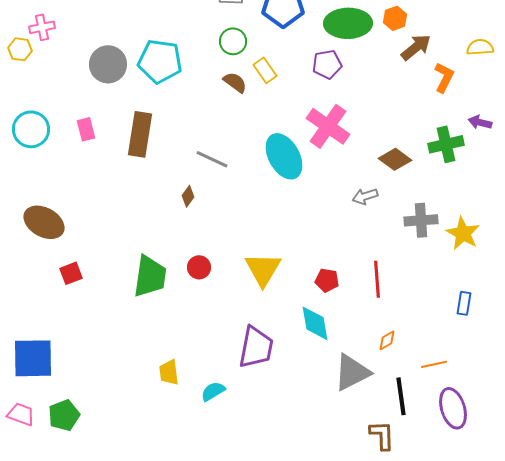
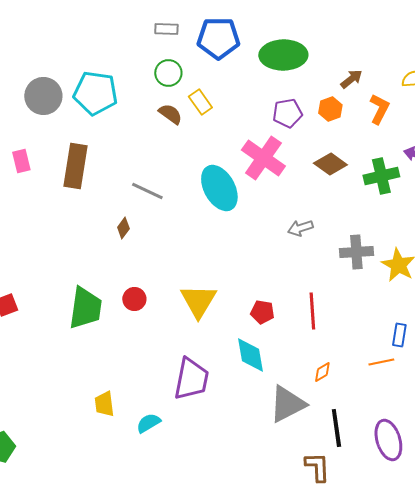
orange hexagon: (395, 18) -> (330, 109), moved
brown arrow: (416, 47) -> (351, 79), size x0.7
purple pentagon: (327, 64) -> (287, 113), moved
brown diamond: (395, 159) -> (330, 164), moved
orange line: (434, 364) -> (381, 362), moved

